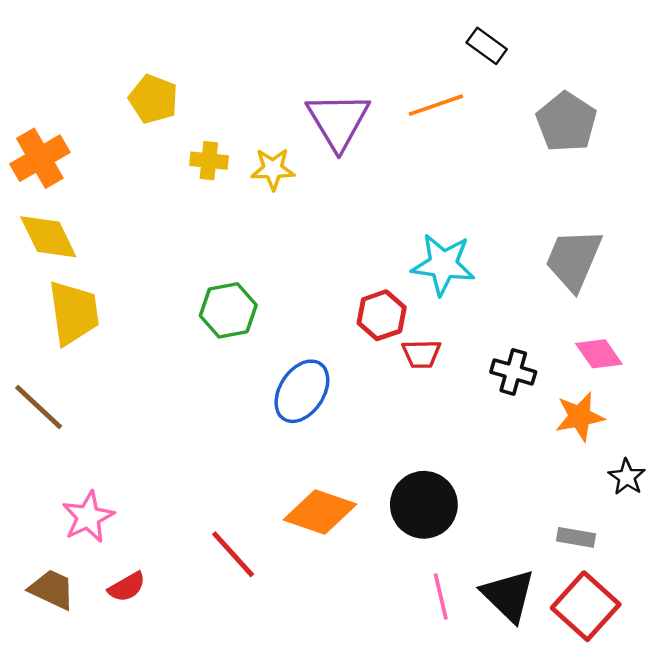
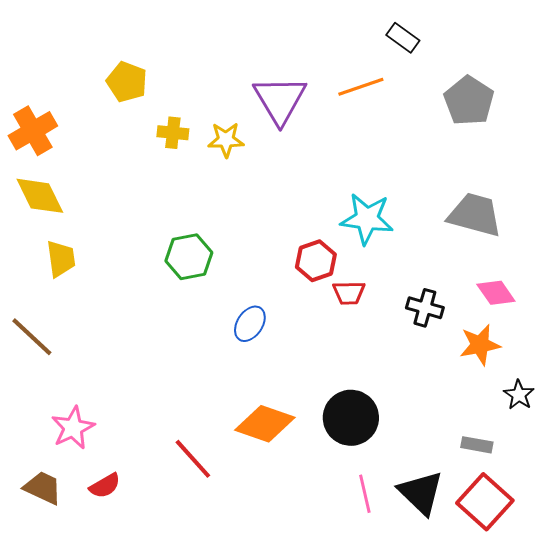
gray trapezoid: (574, 260) -> (475, 215), turned 82
yellow trapezoid: (74, 313) -> (61, 259), size x0.7
blue ellipse: (302, 391) -> (250, 324), size x0.7

